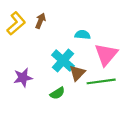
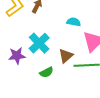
cyan cross: (63, 61) -> (39, 43), moved

